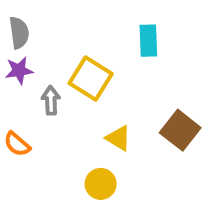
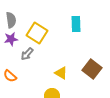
yellow square: (91, 78) -> (37, 33), moved
gray arrow: (51, 100) -> (27, 54), turned -136

